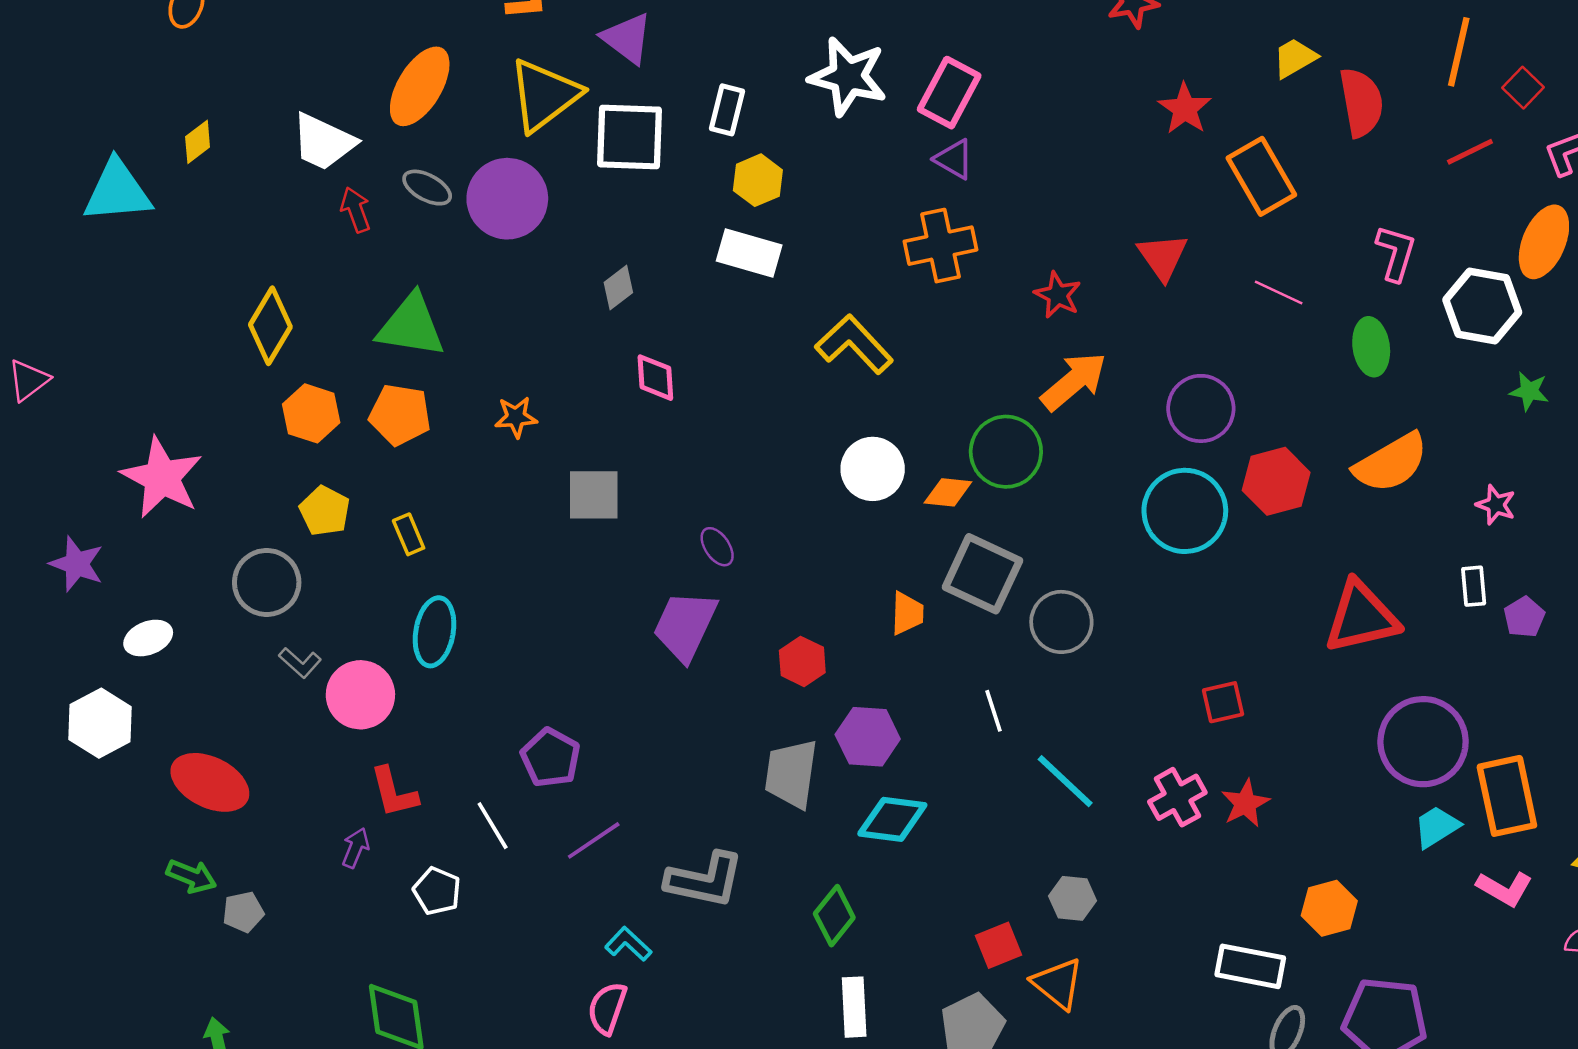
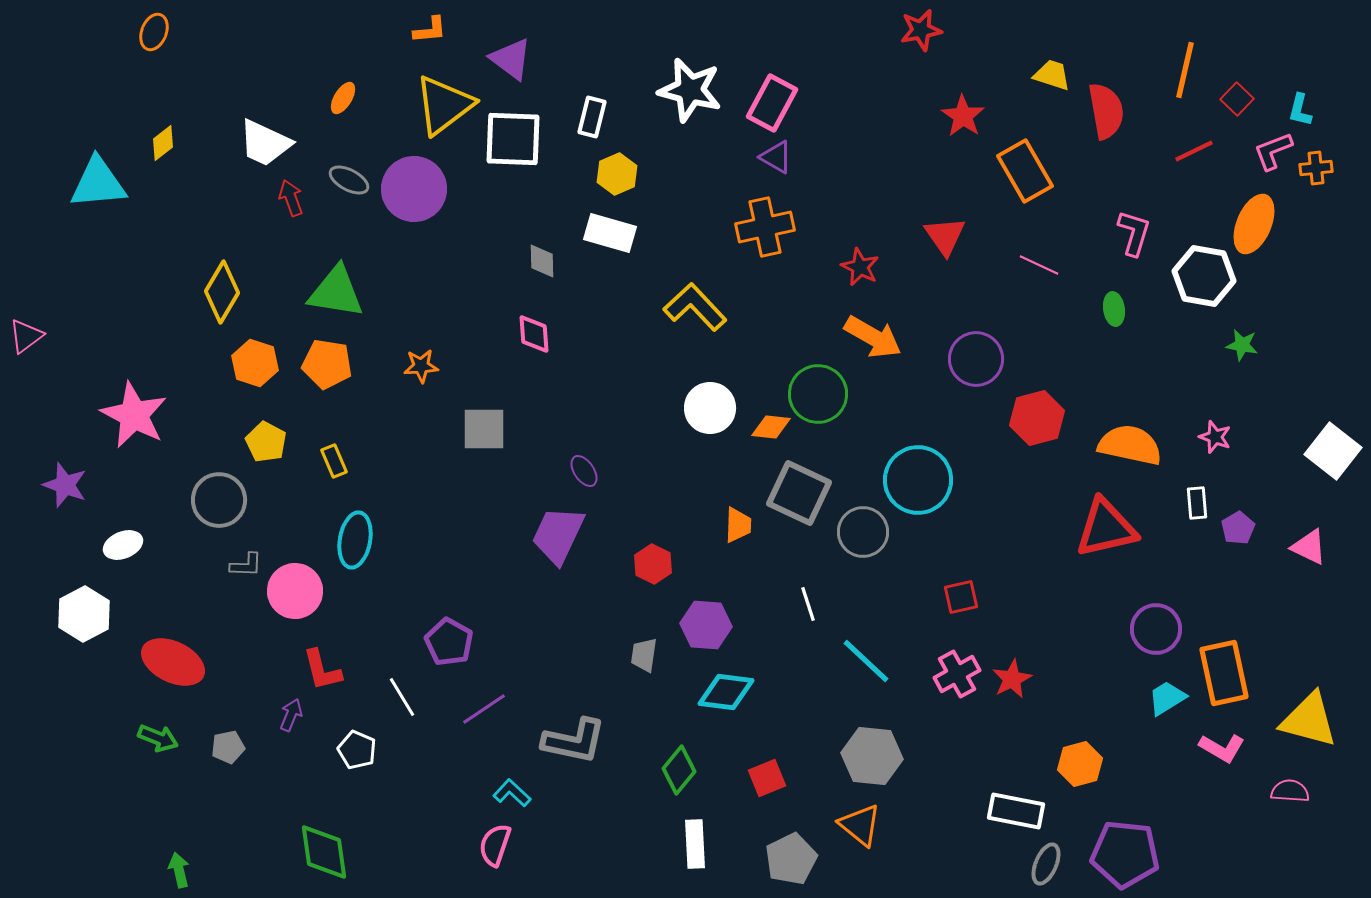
yellow trapezoid: (1295, 58) -> (1052, 75), turned 48
orange ellipse: (420, 86) -> (343, 98), size x0.5
gray diamond: (618, 288) -> (542, 261), moved, turned -54
green ellipse: (1371, 347) -> (1114, 309), size x0.7
orange arrow: (1074, 381) -> (873, 337), turned 70
orange semicircle: (1391, 463) -> (1130, 445), moved, turned -138
cyan circle: (1185, 511) -> (918, 480), moved
gray L-shape: (300, 663) -> (246, 565), turned -40
red square: (1223, 702) -> (961, 597), moved
purple circle: (1423, 742) -> (1156, 629), size x0.7
gray trapezoid: (791, 774) -> (644, 655), size x0.6
gray hexagon: (1073, 898) -> (872, 756), size x1.6
gray pentagon: (243, 912) -> (228, 747), moved
red square: (998, 945) -> (767, 778), moved

